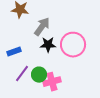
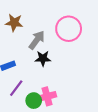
pink circle: (73, 45) -> (69, 29), moved
green circle: (39, 75) -> (34, 101), moved

